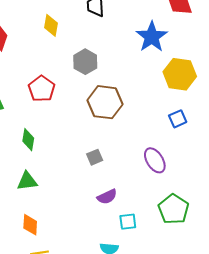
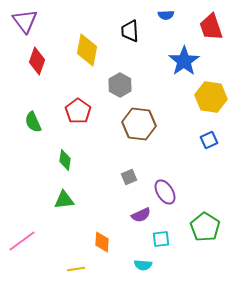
yellow diamond: (51, 25) -> (87, 50), size x1.5
purple ellipse: (155, 160) -> (165, 192), moved
orange diamond: (30, 225) -> (102, 242), moved

